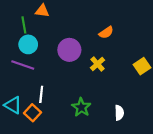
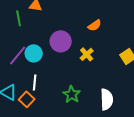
cyan circle: (28, 44) -> (34, 53), moved
purple line: (23, 65) -> (18, 55), turned -70
white semicircle: (119, 113) -> (107, 99), size x1.5

